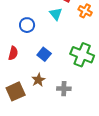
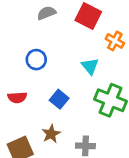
cyan triangle: (56, 14) -> (90, 66), moved
red semicircle: (13, 53) -> (17, 97), turned 72

